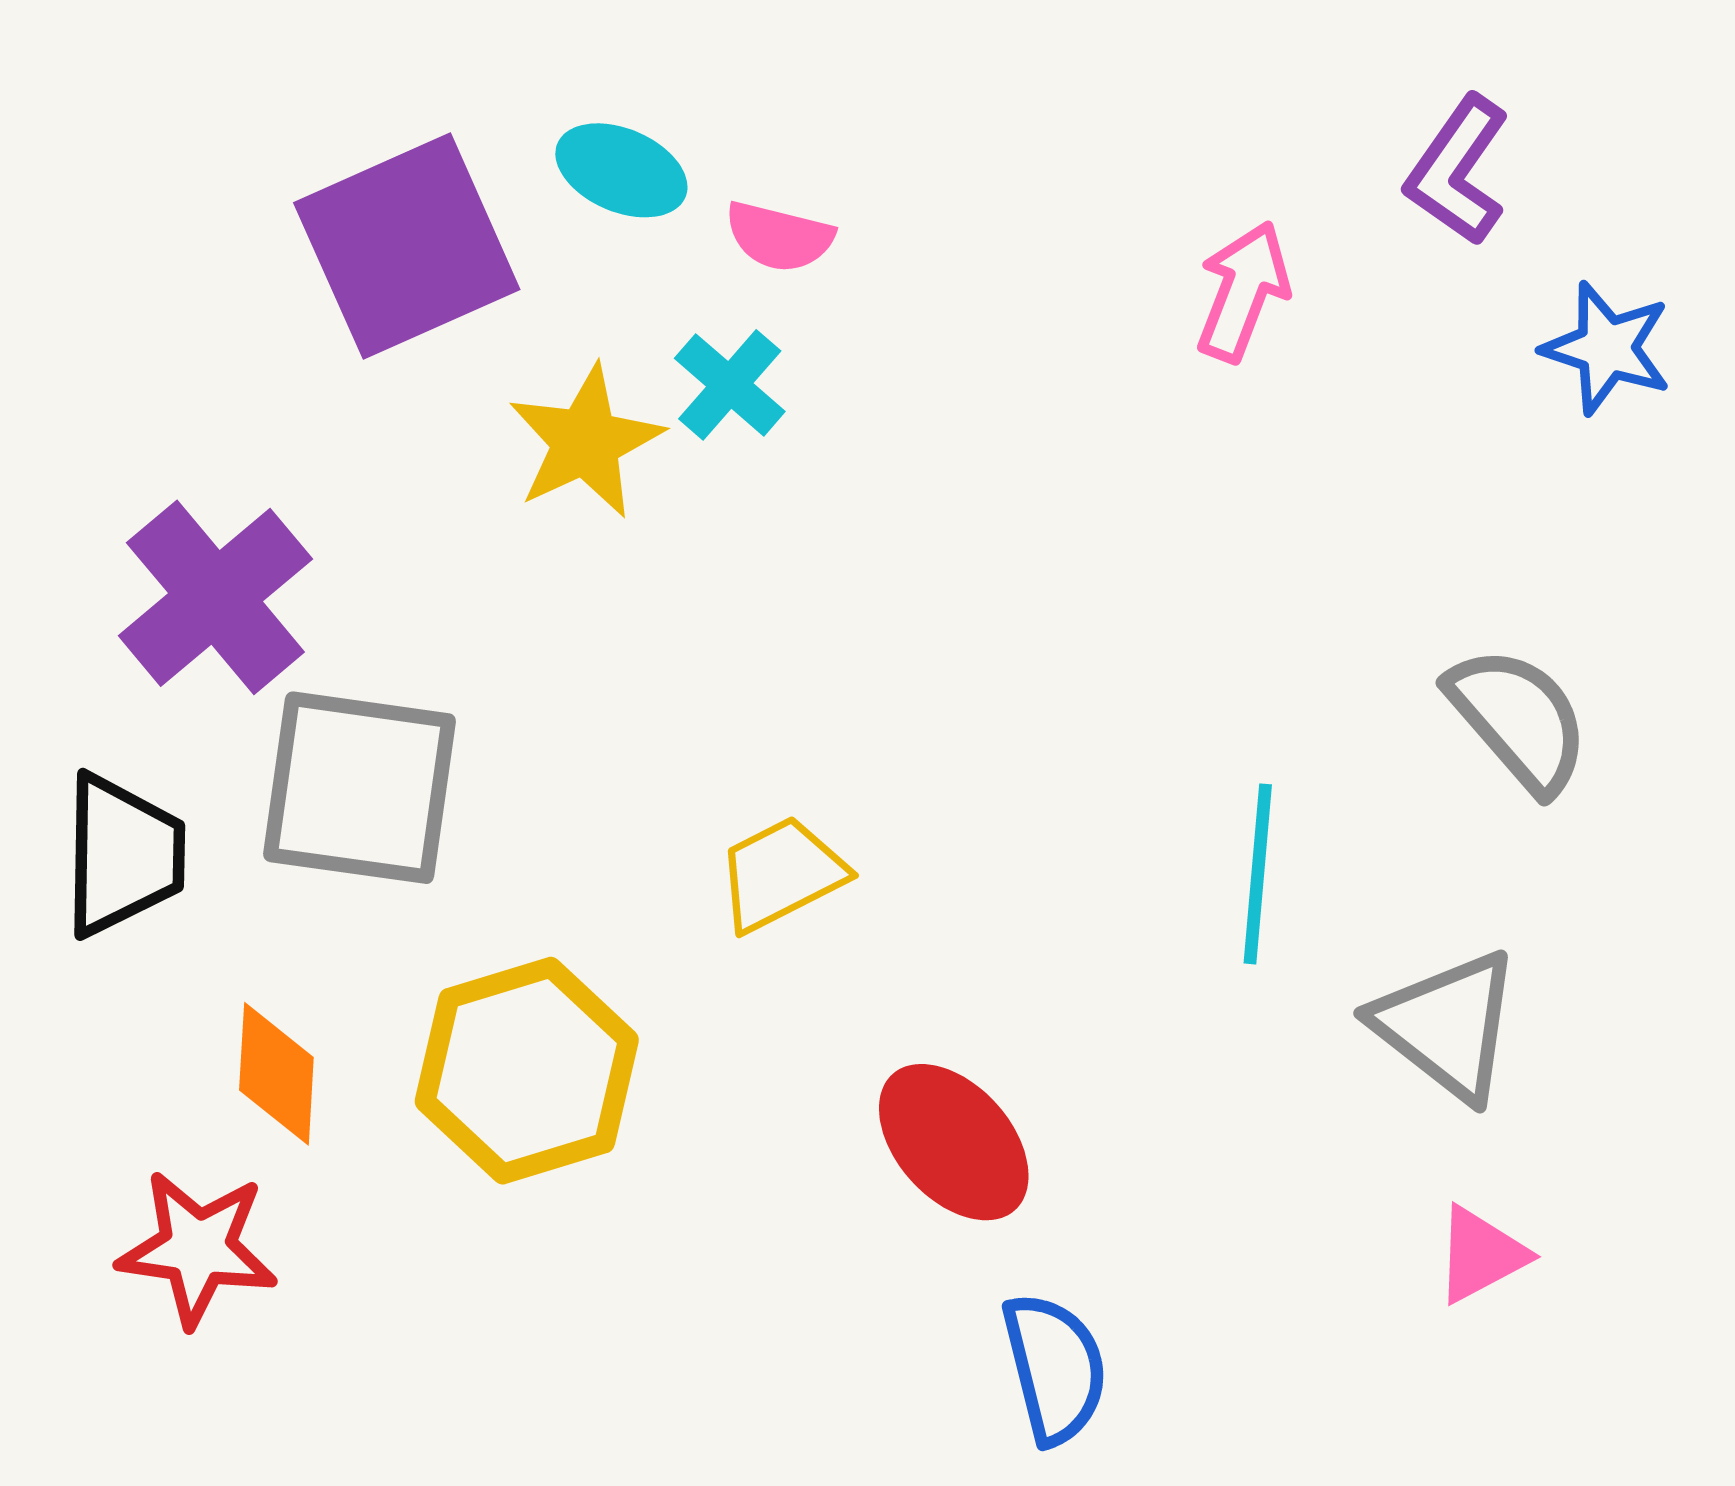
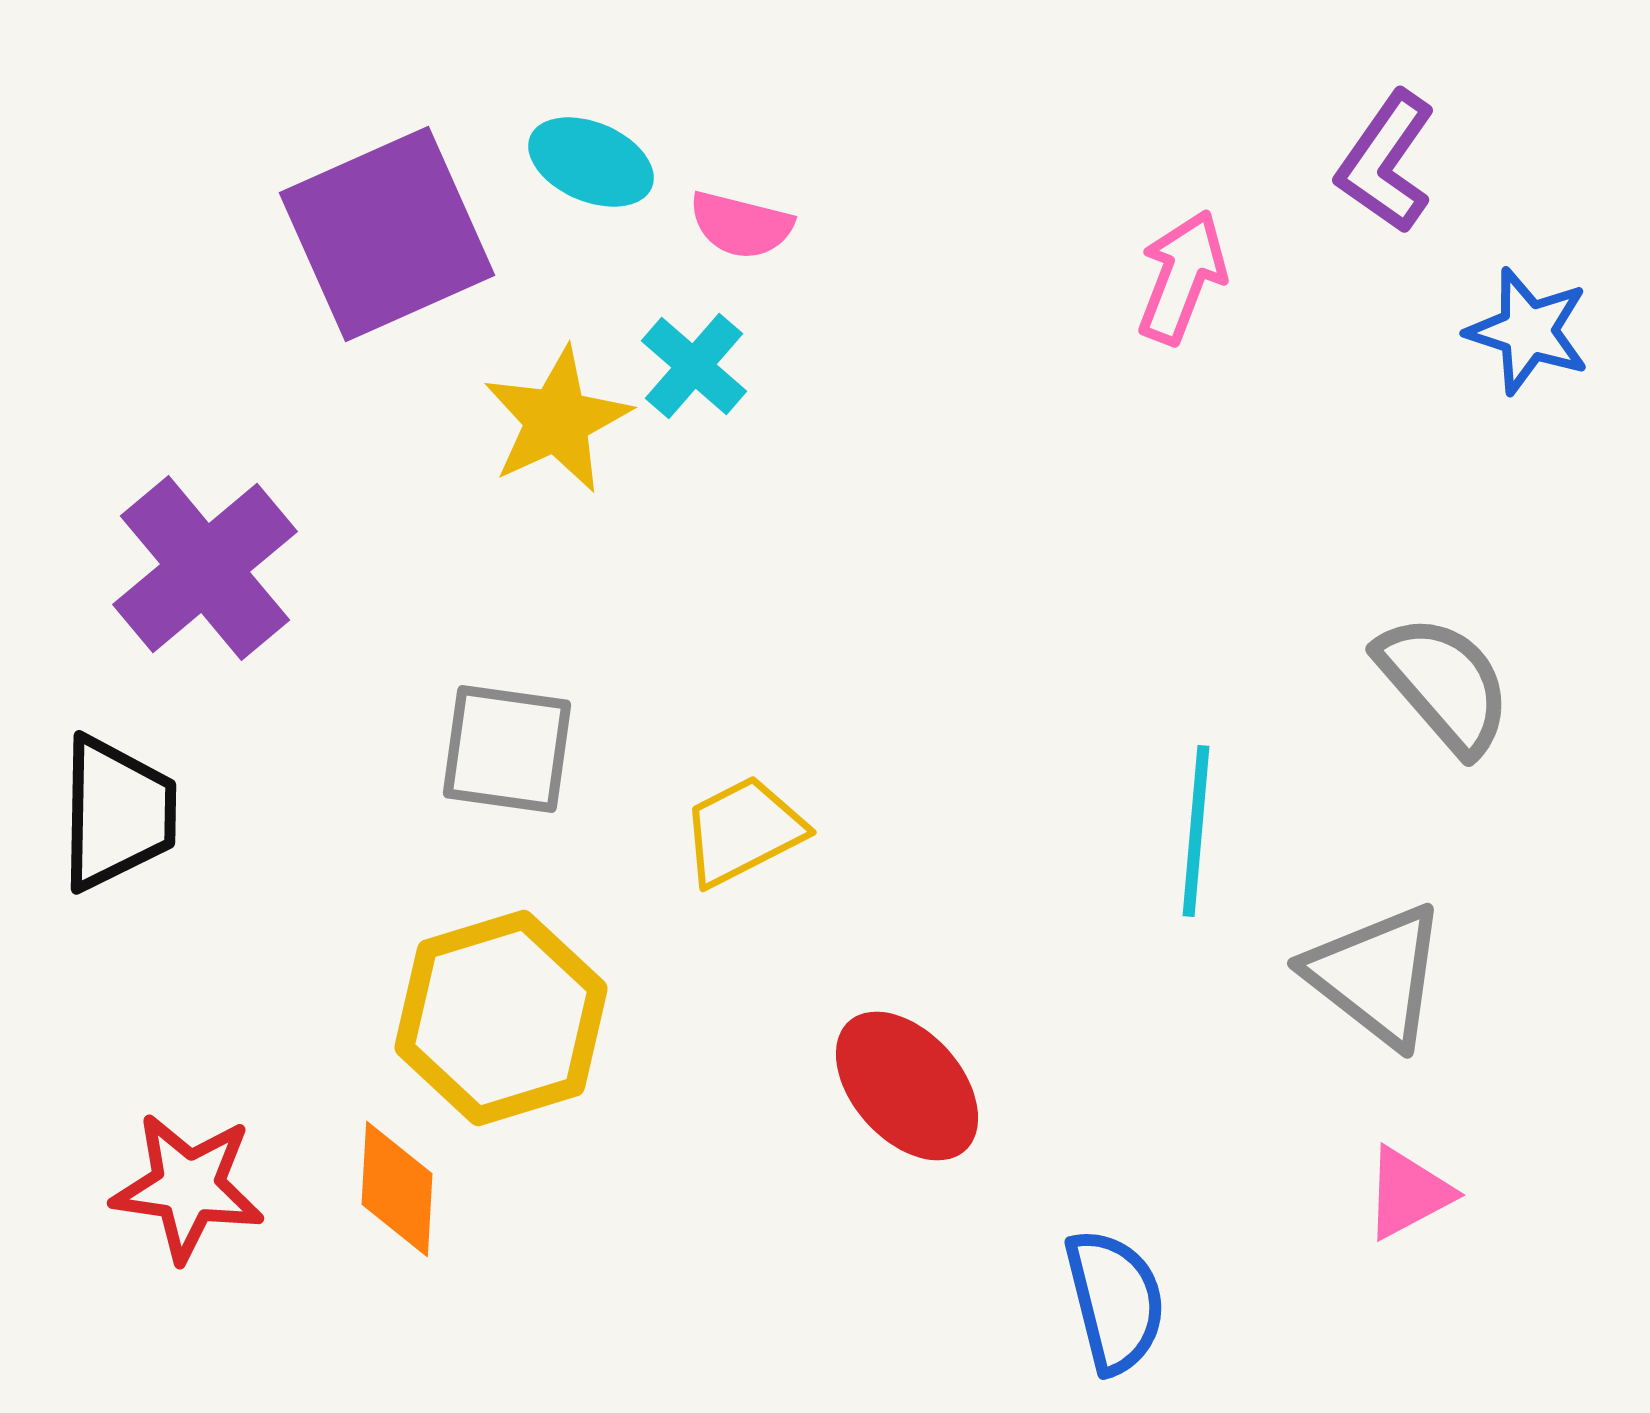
gray square: (360, 788) -> (507, 749), moved, size x0.7
orange diamond: (276, 1074) -> (397, 1189), moved
blue semicircle: (1055, 1368) -> (1115, 1301), moved

